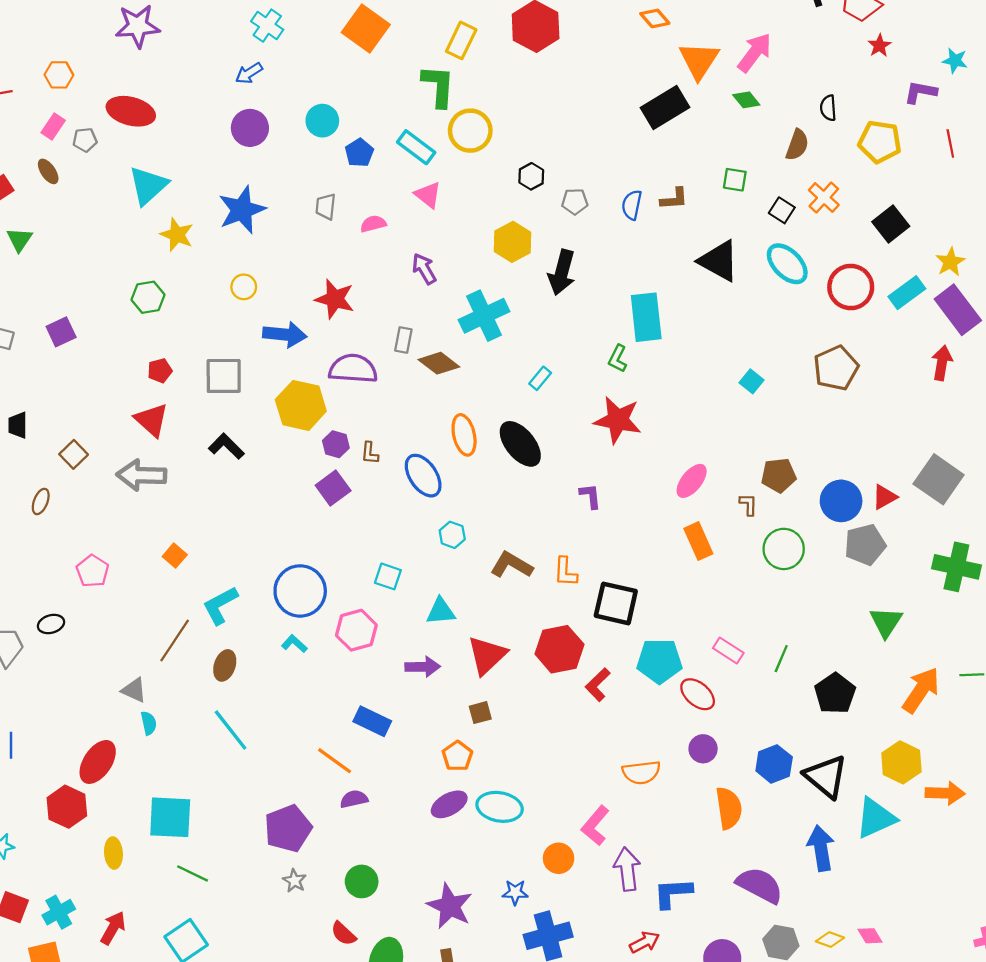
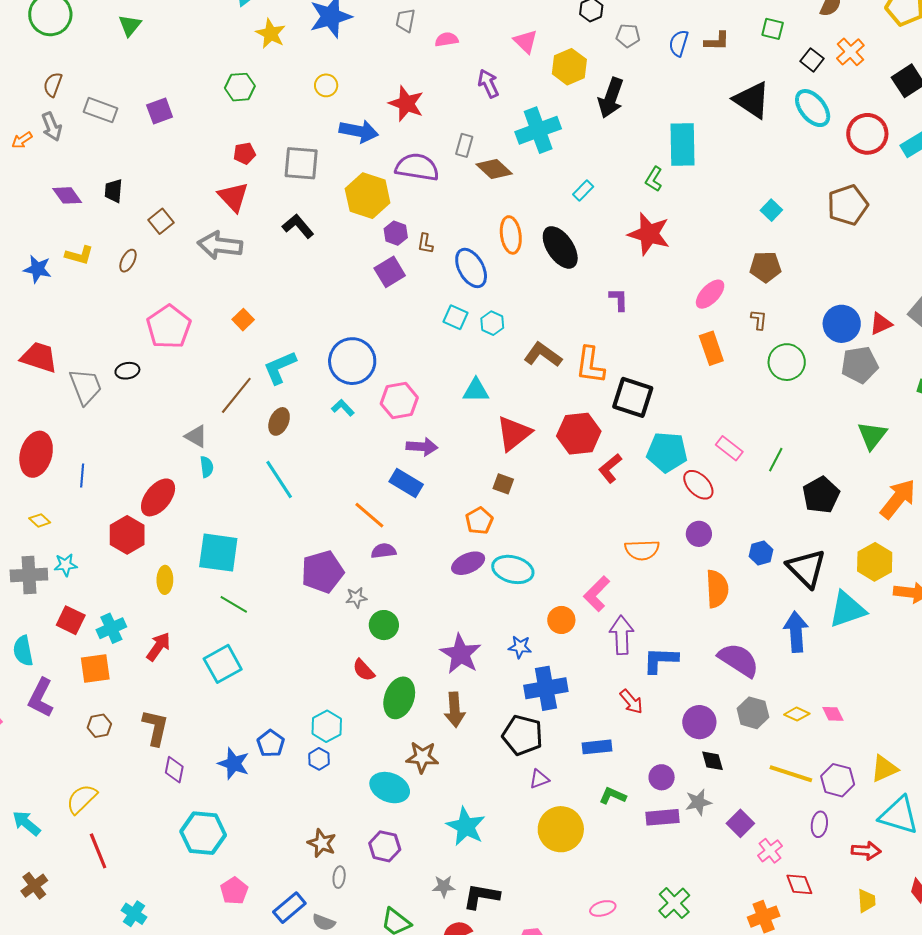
pink triangle: (428, 195) -> (526, 41), moved
brown pentagon: (779, 475) -> (765, 267), moved
pink pentagon: (93, 571) -> (169, 327), size x1.5
orange L-shape: (565, 572) -> (590, 365), size x1.4
cyan square: (388, 576) -> (456, 317), moved
purple arrow: (423, 667) -> (422, 447), moved
brown square: (480, 713) -> (503, 484), turned 30
blue hexagon: (774, 764) -> (761, 553), size x0.7
gray star: (294, 881) -> (356, 598), moved, turned 30
red arrow: (644, 942) -> (631, 702), turned 72

